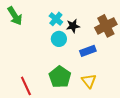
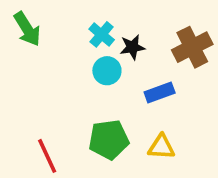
green pentagon: (60, 77) -> (109, 140), turned 30
yellow triangle: (89, 81) -> (161, 147), turned -49

